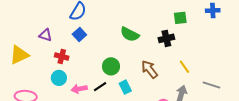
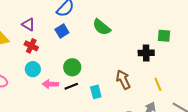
green semicircle: (130, 34) -> (102, 27), moved
red cross: (62, 56) -> (31, 46), moved
green circle: (111, 66) -> (72, 67), moved

